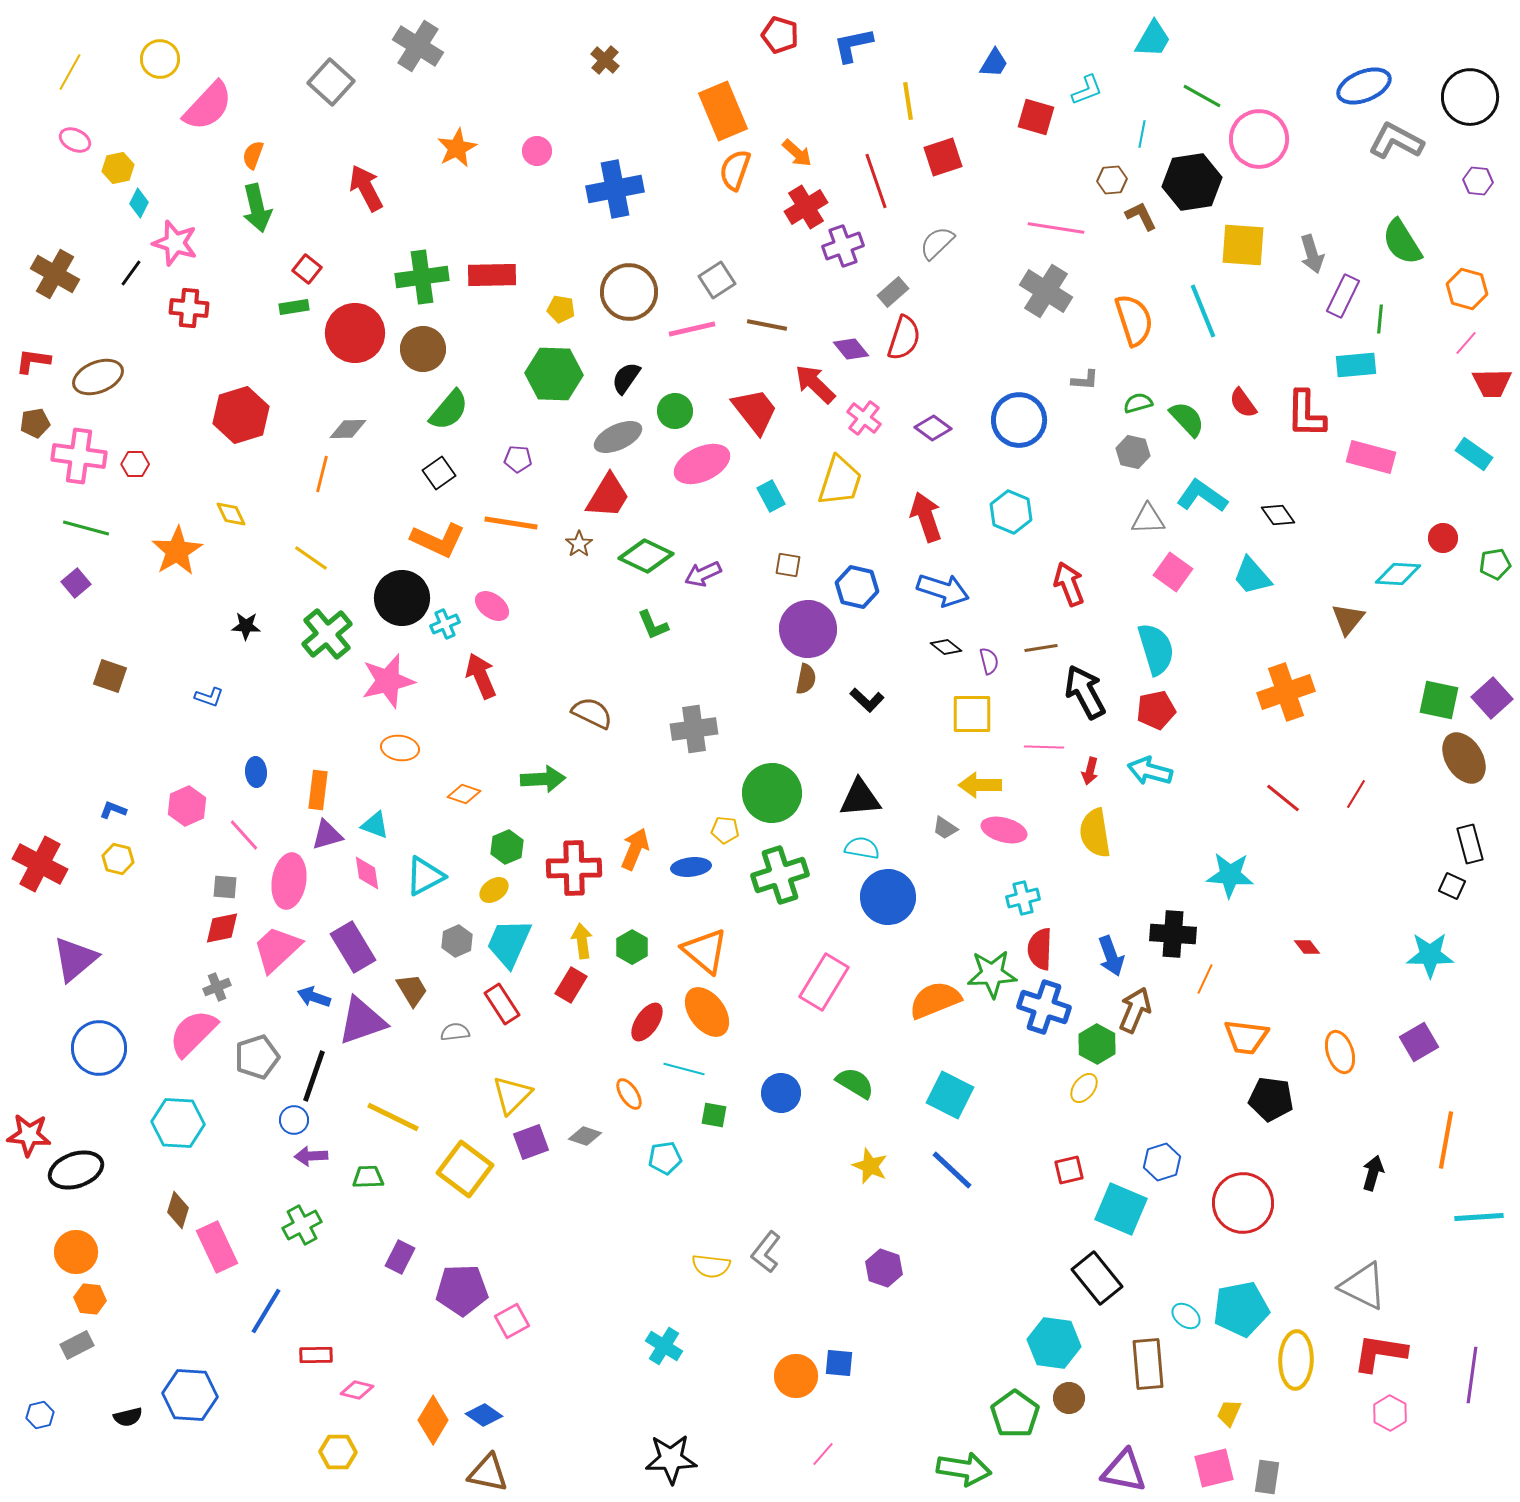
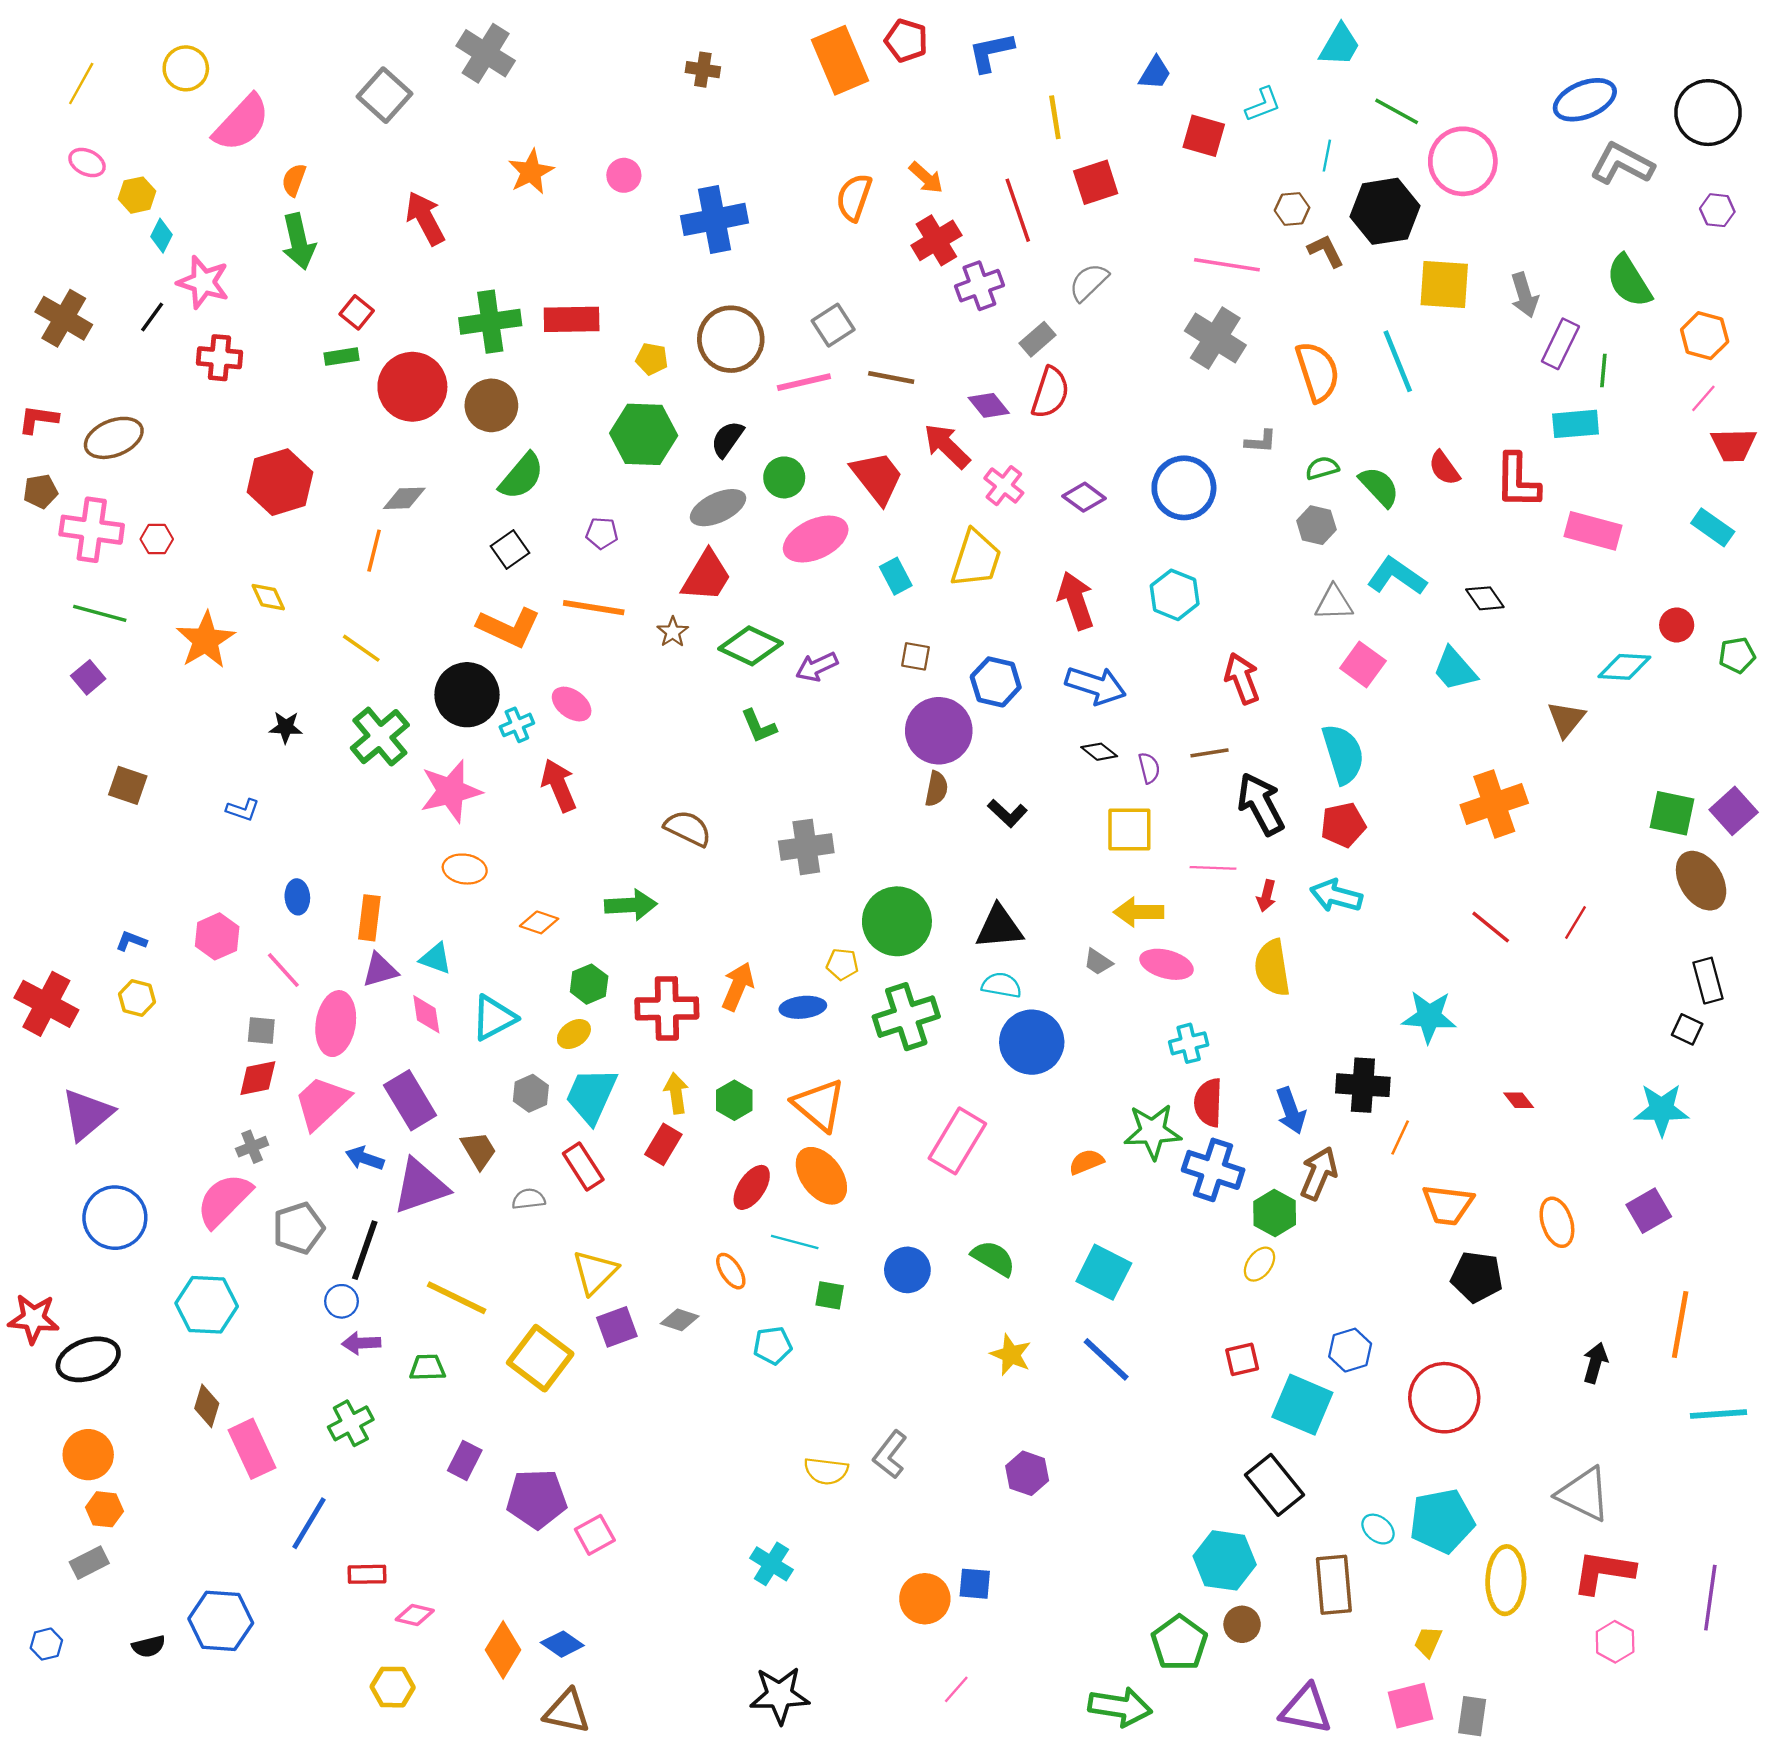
brown cross: (605, 60) -> (703, 70), turned -32
orange rectangle: (723, 111) -> (840, 60), moved
orange semicircle: (935, 1000) -> (1086, 1162), size x0.6

